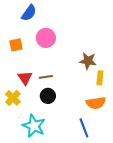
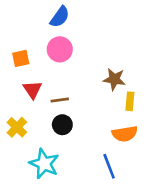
blue semicircle: (29, 13) -> (60, 17), moved
red triangle: (25, 78) -> (32, 90), moved

